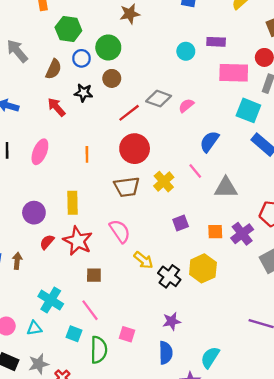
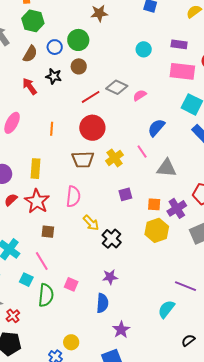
green hexagon: (68, 29) -> (33, 21), moved
purple rectangle: (216, 42) -> (179, 44), moved
pink semicircle: (120, 231) -> (73, 196), turned 35
yellow hexagon: (203, 268) -> (157, 230), moved
cyan semicircle: (210, 357) -> (166, 309), moved

